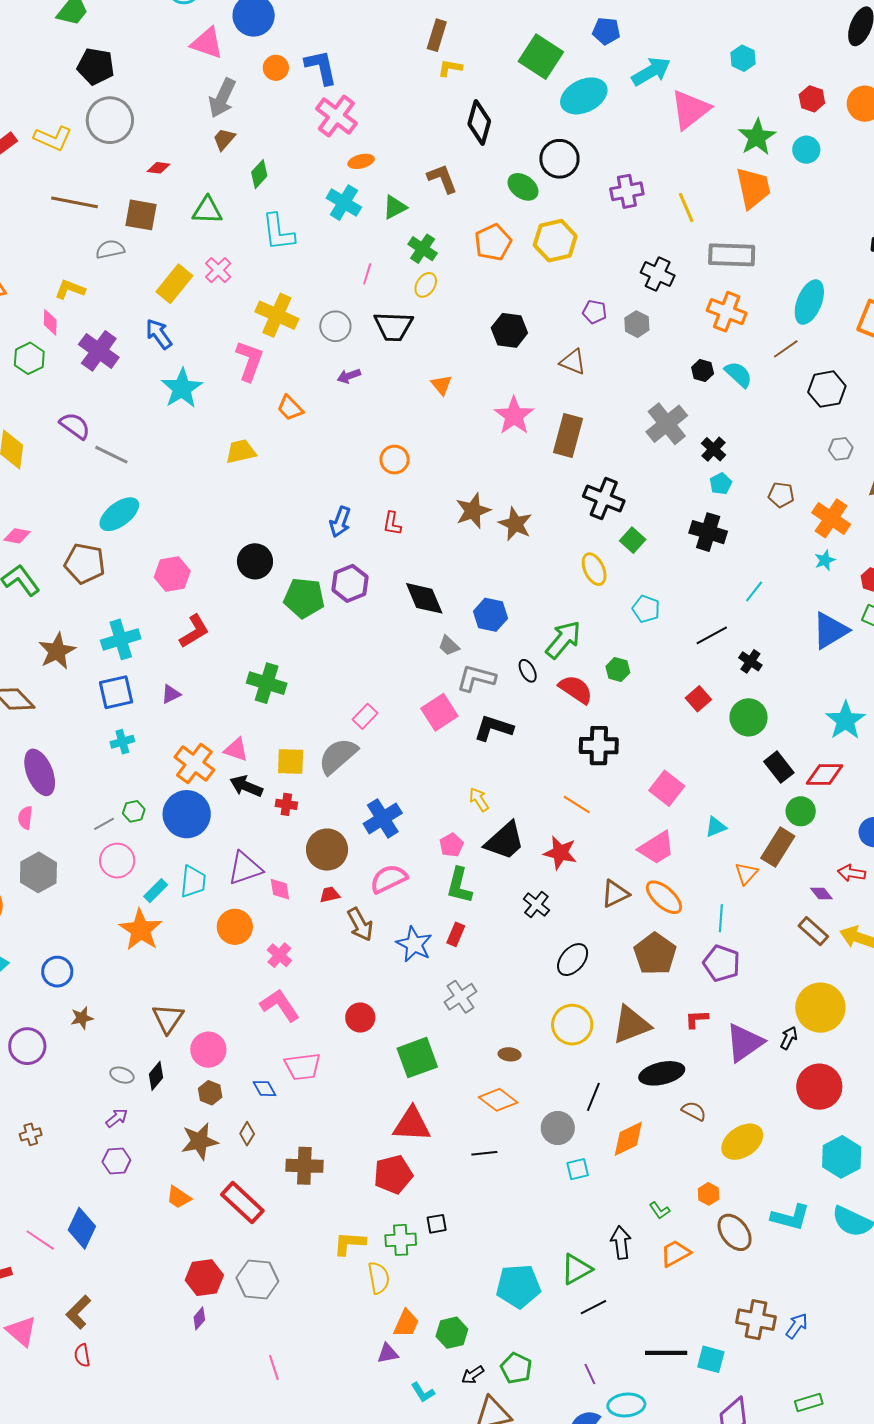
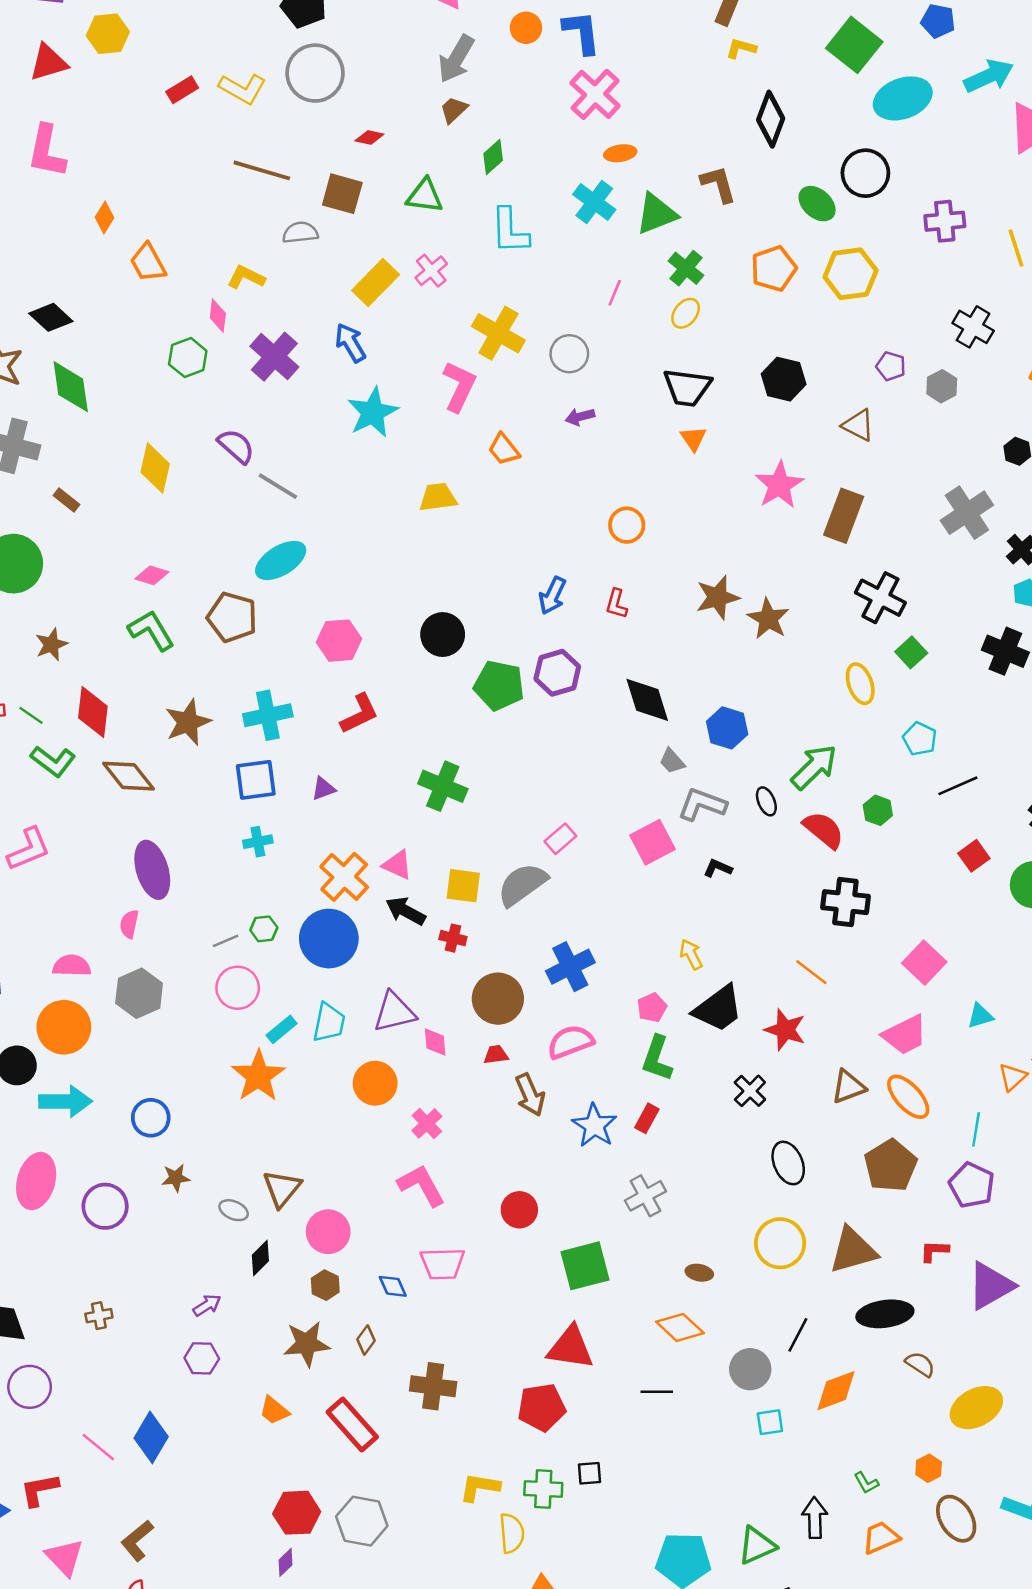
green triangle: (395, 207) -> (656, 214), size x1.4
black trapezoid: (393, 326) -> (687, 387), moved
black line: (712, 635) -> (958, 786), moved
black L-shape: (494, 728) -> (718, 868), size x0.6
black ellipse: (573, 960) -> (788, 1163), turned -68
gray ellipse: (122, 1075) -> (234, 1210), moved

